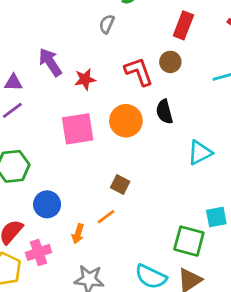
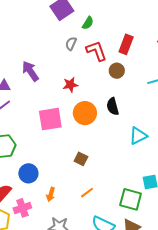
red L-shape: (139, 72) -> (96, 51), moved
red star: (85, 79) -> (70, 85), moved
orange line: (106, 217) -> (87, 193), moved

